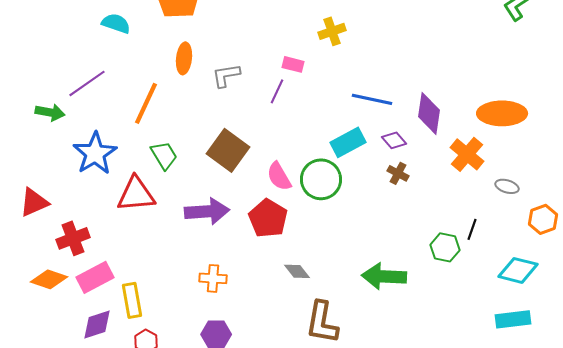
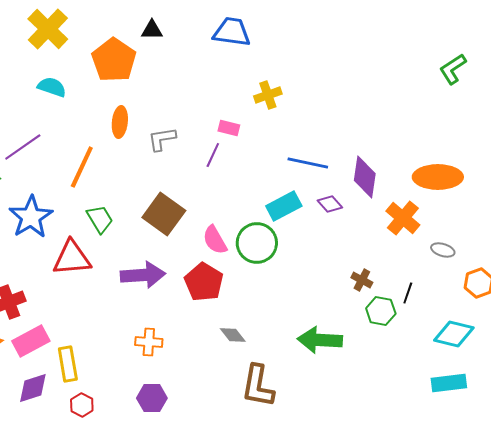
brown cross: (398, 173) -> (362, 280), moved

